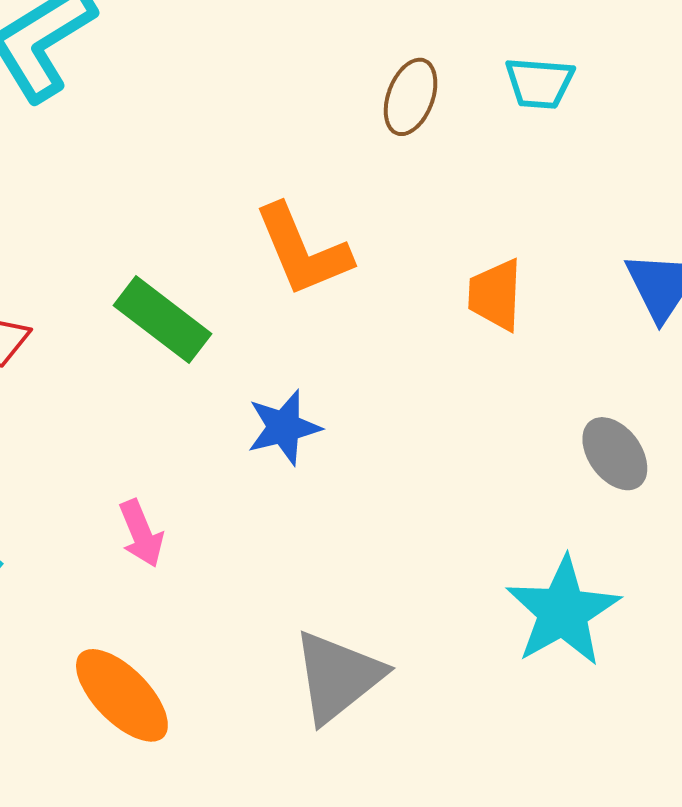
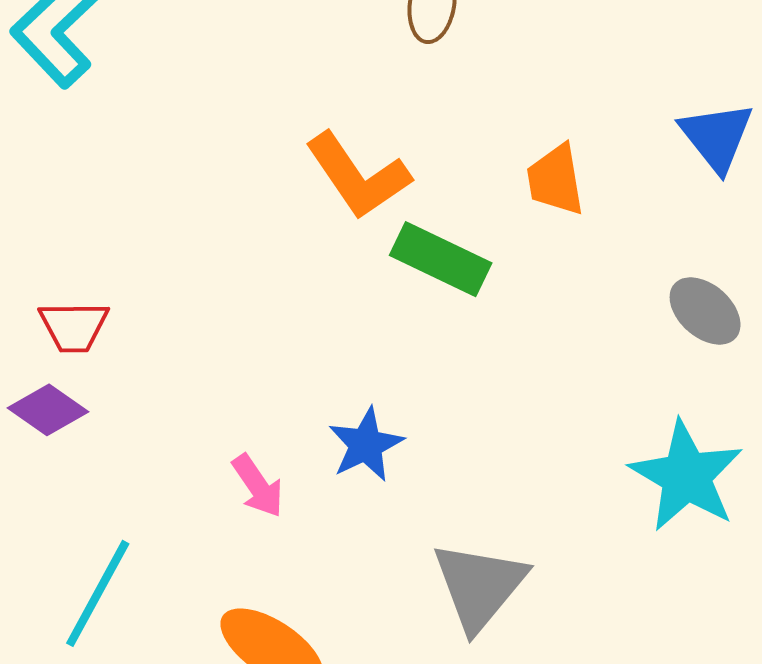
green rectangle: (162, 320) -> (441, 259), moved
blue star: (284, 427) -> (366, 445), moved

